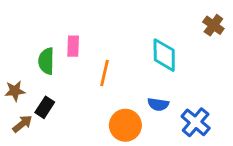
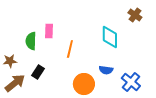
brown cross: (213, 25) -> (135, 15), moved
black rectangle: (45, 107) -> (38, 72), moved
brown arrow: (22, 124) -> (15, 83), size x1.5

